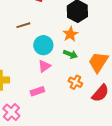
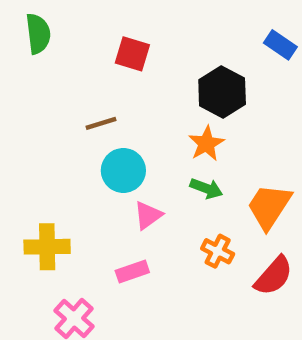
cyan circle: (43, 45) -> (123, 170), moved

